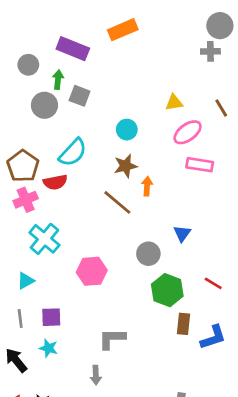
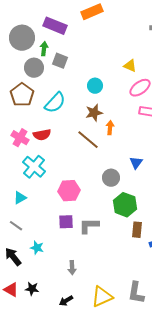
gray circle: (28, 65) -> (22, 38), size x1.6
yellow triangle: (174, 103) -> (130, 66), turned 32
brown pentagon: (23, 166) -> (22, 95), moved
red semicircle: (55, 182) -> (42, 135), moved
pink cross: (26, 200) -> (20, 138), turned -36
purple square: (51, 317) -> (66, 222), moved
gray line: (20, 318) -> (16, 226), turned -48
gray L-shape: (112, 339) -> (89, 226), moved

